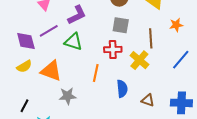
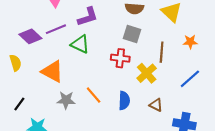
purple diamond: (26, 41) -> (30, 36), turned -40
yellow semicircle: (24, 66) -> (15, 63), moved, turned -84
orange line: (96, 73) -> (94, 95), moved, turned -60
brown triangle: (148, 100) -> (156, 105), moved

